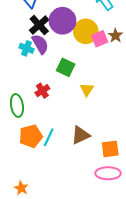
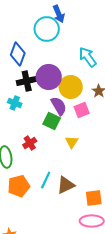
black cross: (39, 25) -> (27, 81), turned 30
pink square: (100, 39) -> (82, 110), moved
purple semicircle: (40, 44) -> (59, 106), moved
cyan line: (49, 137) -> (46, 180), moved

